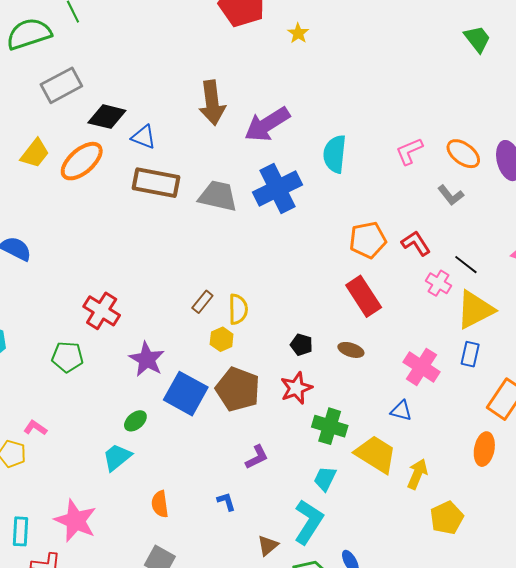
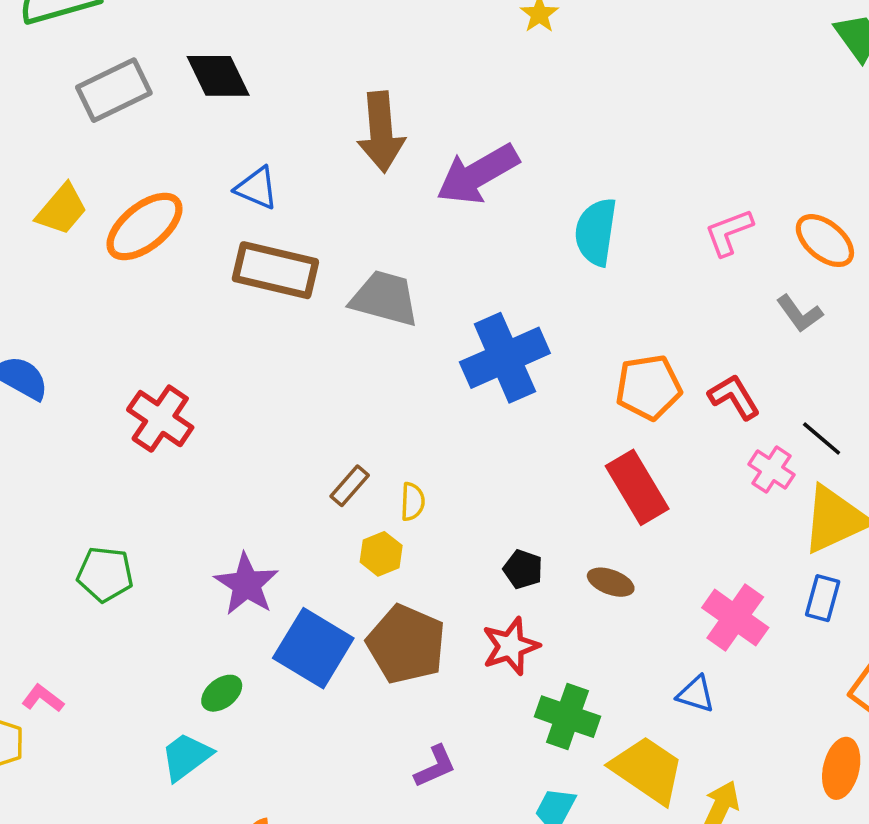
black diamond: (107, 117) -> (218, 76), moved, turned 48
blue cross: (277, 188) -> (505, 358), moved
yellow semicircle: (238, 309) -> (413, 502), size x0.7
red cross: (102, 311) -> (160, 419), moved

